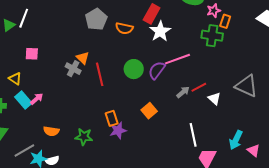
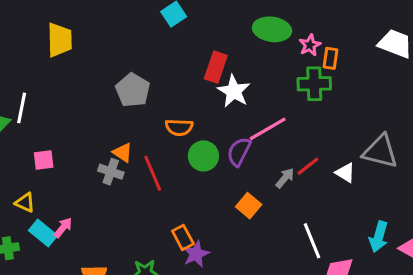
orange semicircle: (124, 28) -> (179, 127), moved
white triangle: (214, 99) -> (345, 173), moved
orange square: (149, 111) -> (249, 206), moved

